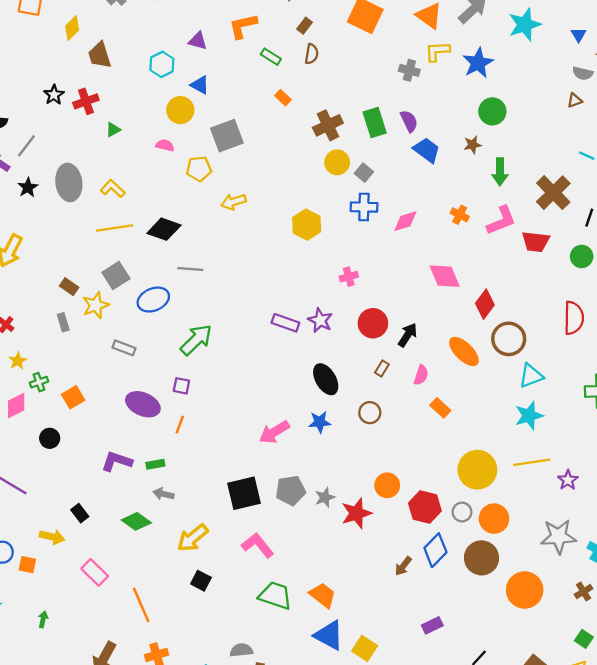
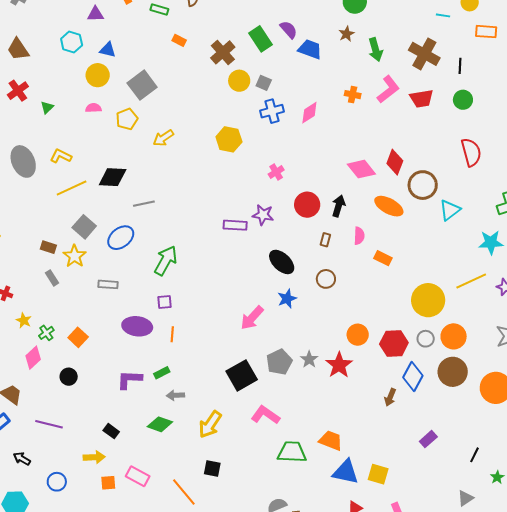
pink diamond: (445, 276) -> (361, 169), moved
cyan star: (529, 416) -> (491, 242), moved, turned 30
orange square: (27, 565) -> (108, 483), moved
black square: (201, 581) -> (212, 469), moved

